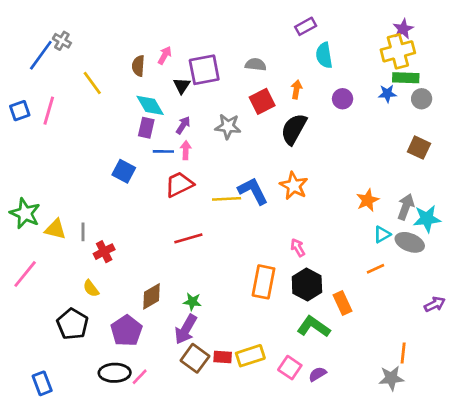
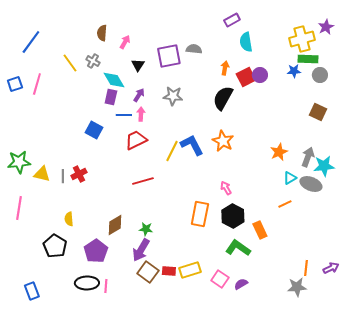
purple star: (403, 29) -> (326, 27), moved
gray cross: (62, 41) -> (93, 61), moved
brown semicircle: (138, 66) -> (102, 33), moved
purple square: (204, 70) -> (169, 56), moved
red square: (262, 101) -> (246, 77), moved
yellow line: (227, 199) -> (172, 151), turned -60
green star: (25, 213) -> (19, 162), turned -30
red cross: (104, 252) -> (79, 174), moved
pink line: (25, 274) -> (19, 208), turned -30
yellow semicircle: (91, 288) -> (69, 219), turned 32
purple arrow: (435, 304) -> (331, 268), moved
pink line: (140, 377) -> (106, 286), turned -40

